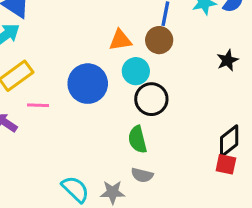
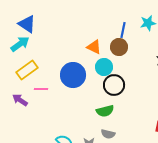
orange triangle: (120, 40) -> (94, 47), turned 35
green semicircle: (137, 139) -> (105, 111), turned -90

